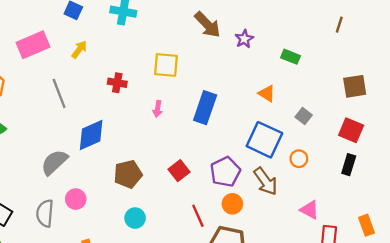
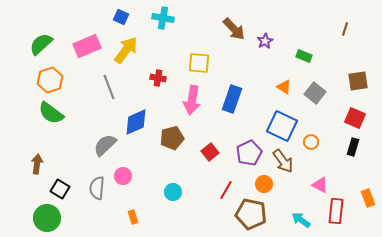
yellow arrow: (79, 50) -> (126, 50), size x1.8
pink arrow: (158, 109) -> (192, 100), size x2.0
gray square: (304, 116) -> (315, 93), moved, size x1.5
brown pentagon: (128, 174) -> (172, 138), moved
orange circle: (232, 204) -> (264, 184), moved
red line: (198, 216) -> (226, 190), turned 54

